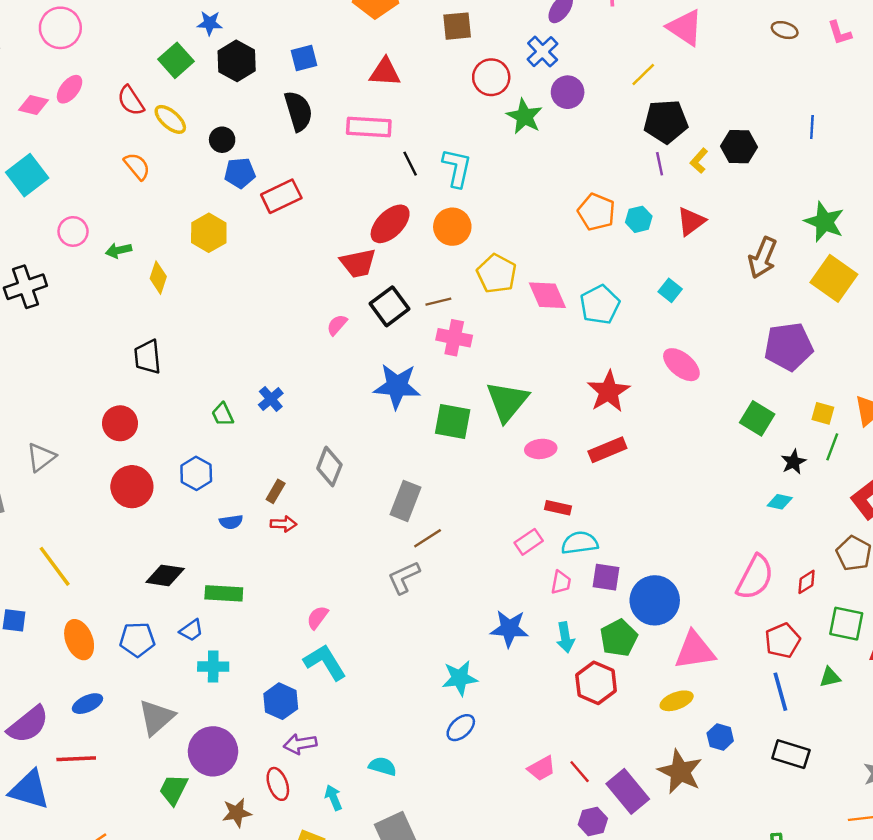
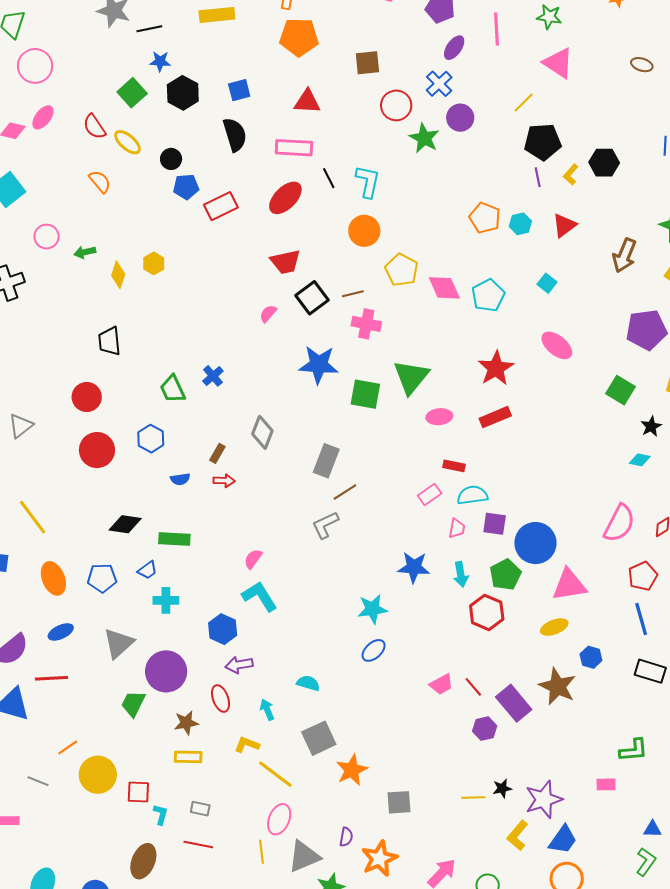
red ellipse: (390, 224) -> (285, 198), moved
yellow hexagon: (209, 233) -> (154, 263), moved, size x0.7
green trapezoid: (223, 414) -> (173, 389), size x1.4

